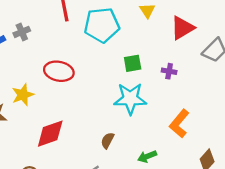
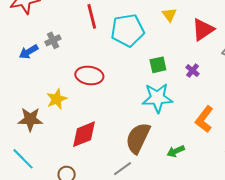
purple cross: (169, 71) -> (193, 71), turned 32
brown semicircle: (107, 140) -> (138, 138), size x2.0

